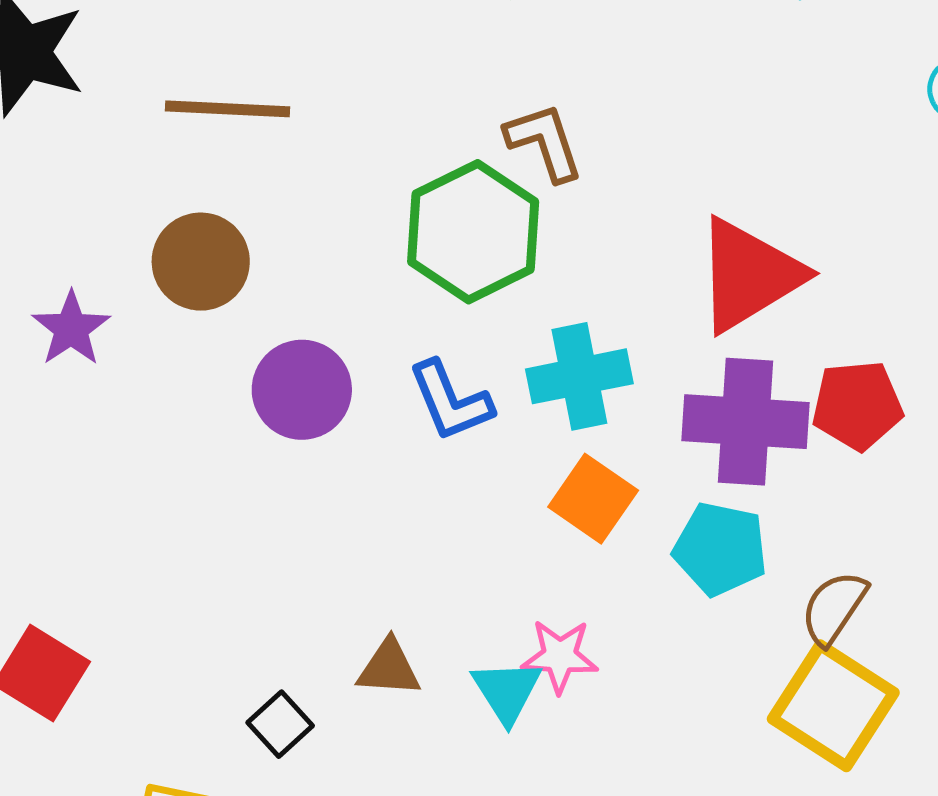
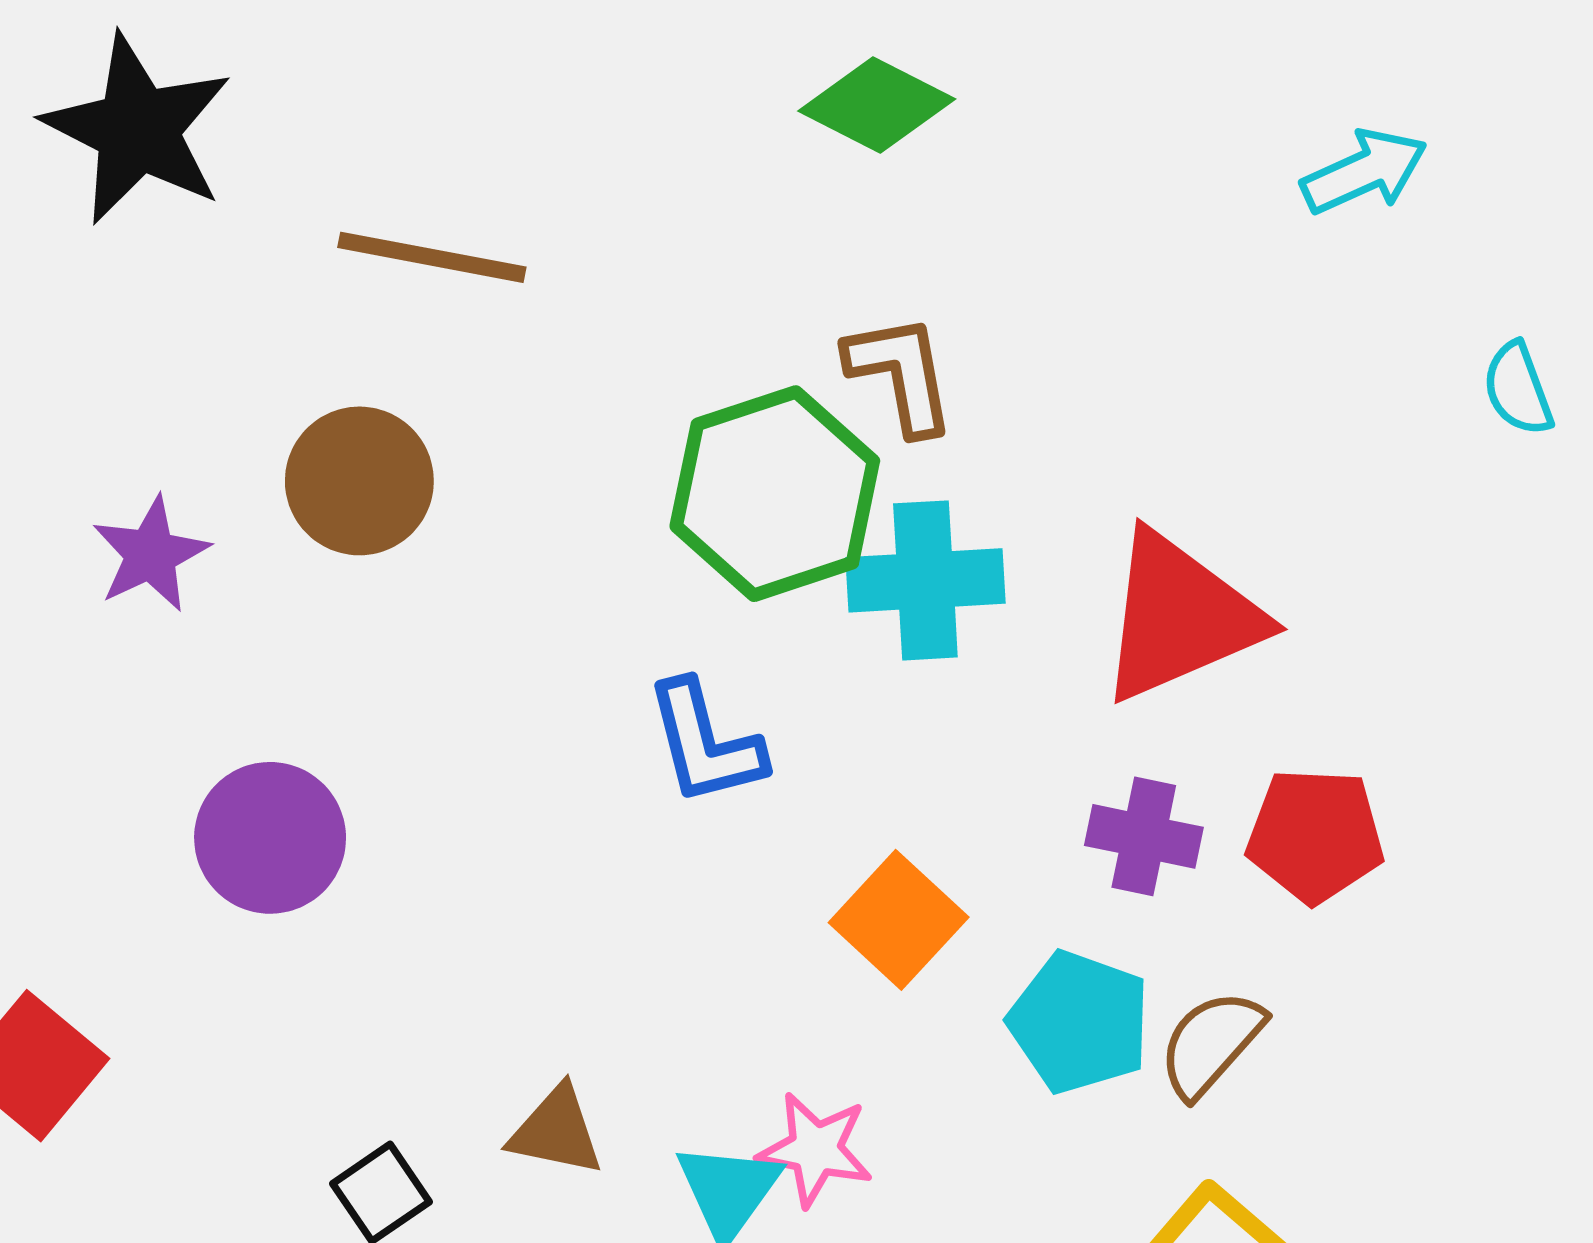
cyan cross: (579, 376) -> (925, 580), moved
purple circle: (302, 390) -> (270, 838), moved
purple cross: (745, 422) -> (1144, 836), size x0.6
brown semicircle: (834, 608) -> (1211, 1044), moved

